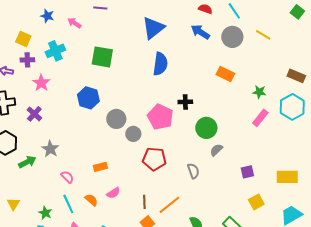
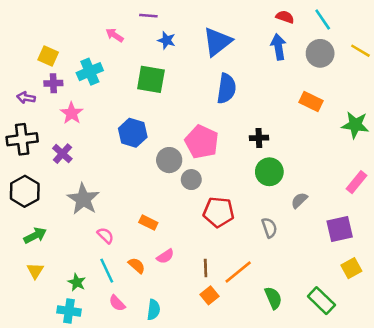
blue star: (47, 16) -> (167, 40), moved
blue arrow: (200, 32) -> (278, 47), turned 48
green star: (259, 92) -> (355, 125), size x1.5
pink pentagon: (160, 117) -> (202, 142), moved
pink rectangle: (260, 118) -> (357, 182), moved
green circle: (206, 128) -> (269, 172), moved
gray star: (50, 149) -> (83, 199), size x1.4
green arrow: (27, 162) -> (35, 236), moved
orange rectangle: (100, 167) -> (148, 223), turned 40
purple square: (247, 172) -> (340, 229), size x1.5

